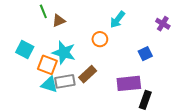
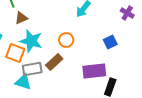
brown triangle: (59, 21) -> (21, 18), moved
orange circle: (100, 39) -> (66, 40), moved
cyan triangle: (49, 84) -> (23, 82), moved

